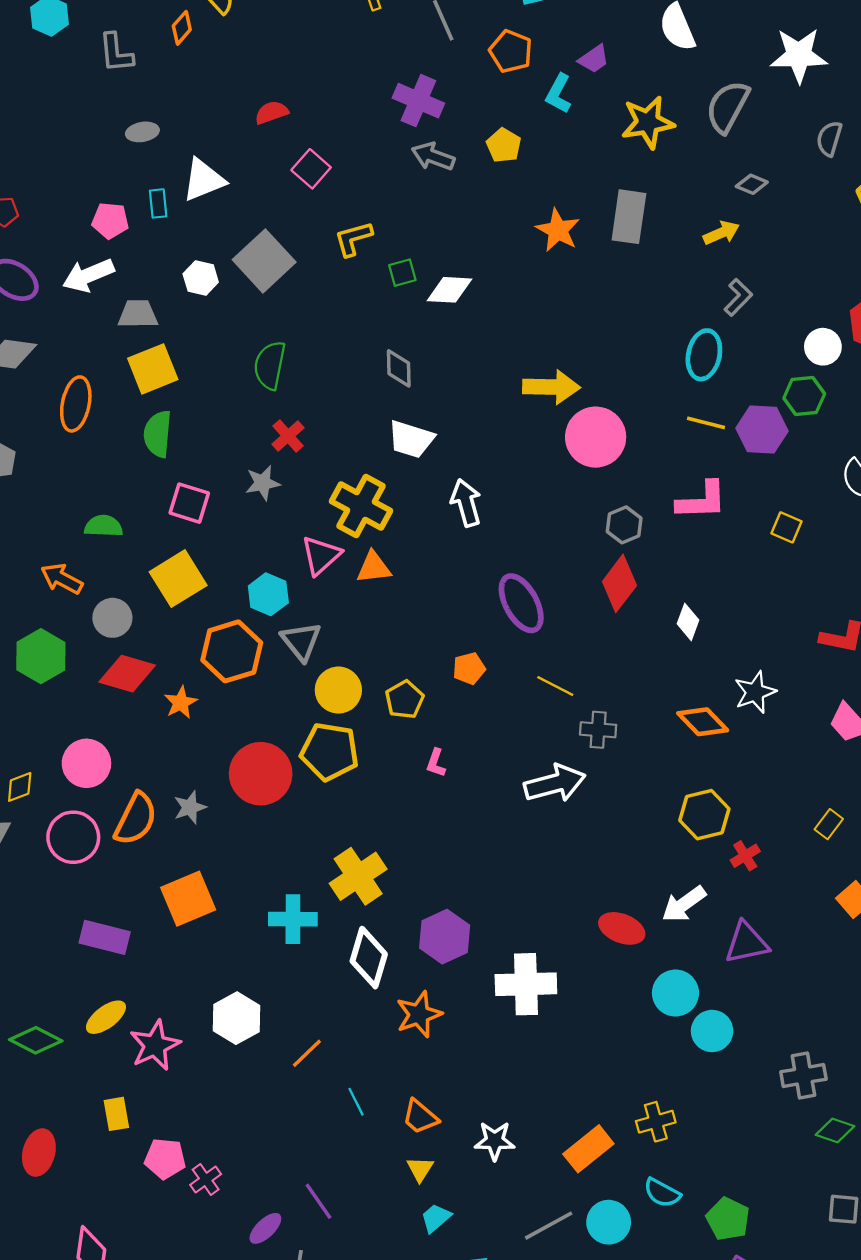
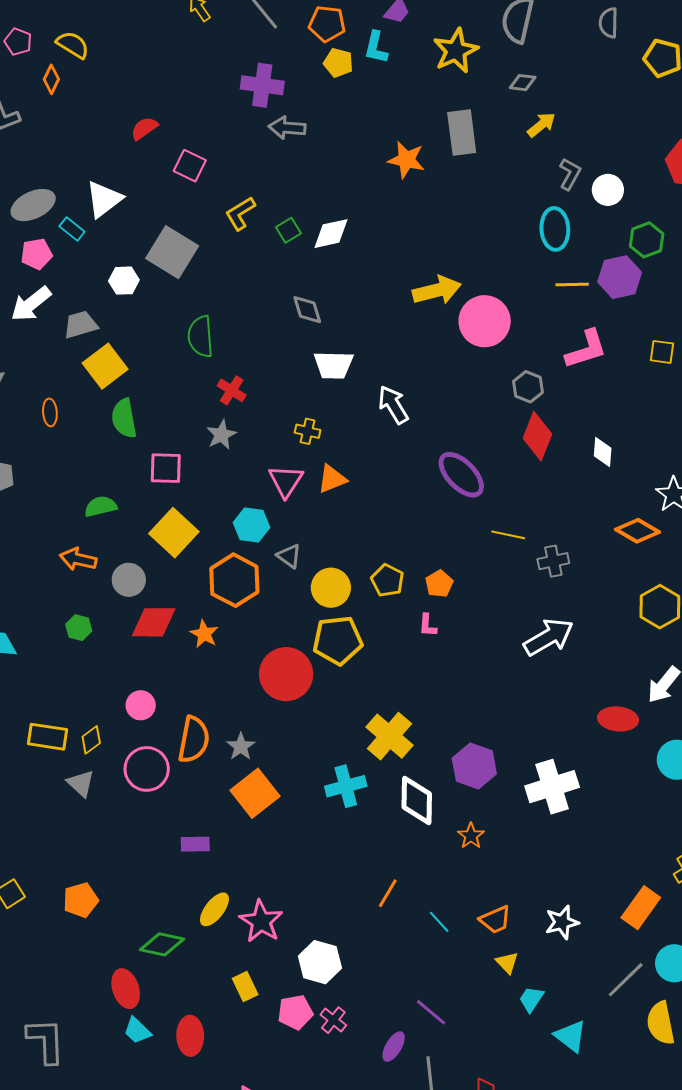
gray ellipse: (142, 132) -> (33, 205), moved, size x1.6
yellow pentagon: (504, 145) -> (338, 63), moved
gray diamond: (752, 184) -> (523, 83), moved
cyan rectangle: (158, 203) -> (72, 229), turned -30
white circle: (823, 347) -> (608, 190), moved
orange ellipse: (76, 404) -> (50, 412), size x0.6
yellow cross: (361, 506) -> (308, 431), size x0.5
gray triangle: (301, 641) -> (289, 556), size x0.7
green hexagon: (41, 656) -> (79, 628), size x0.6
orange pentagon: (469, 668) -> (439, 584), moved
pink circle: (86, 763) -> (141, 705), size x0.7
white arrow: (555, 783) -> (549, 637), moved
gray star: (190, 807) -> (241, 747), moved
purple rectangle: (105, 937) -> (195, 844), size x0.7
orange star: (419, 1014) -> (471, 836), size x0.7
white hexagon: (236, 1018) -> (320, 962), moved
orange trapezoid: (420, 1117) -> (495, 920), turned -48

